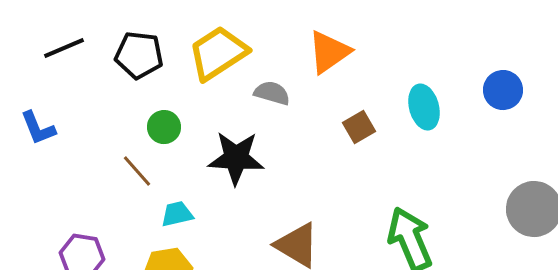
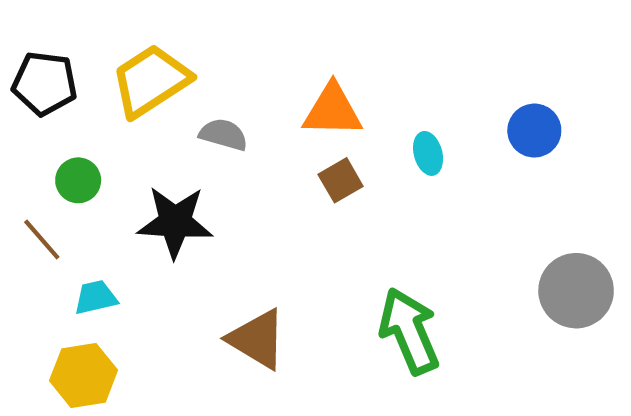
orange triangle: (329, 52) -> (332, 110), moved, turned 36
cyan ellipse: (424, 107) -> (428, 153), size x0.7

